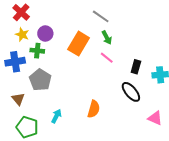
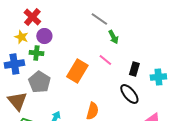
red cross: (21, 12) -> (32, 17), moved
green arrow: (107, 38) -> (113, 37), moved
orange rectangle: (79, 44) -> (77, 71), moved
brown triangle: (18, 99) -> (17, 101), size x1.5

